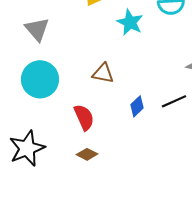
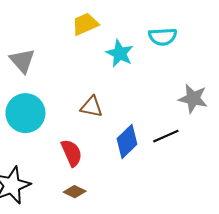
blue diamond: (137, 106) -> (127, 141), size x1.5

